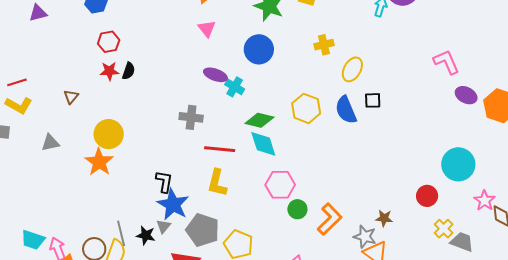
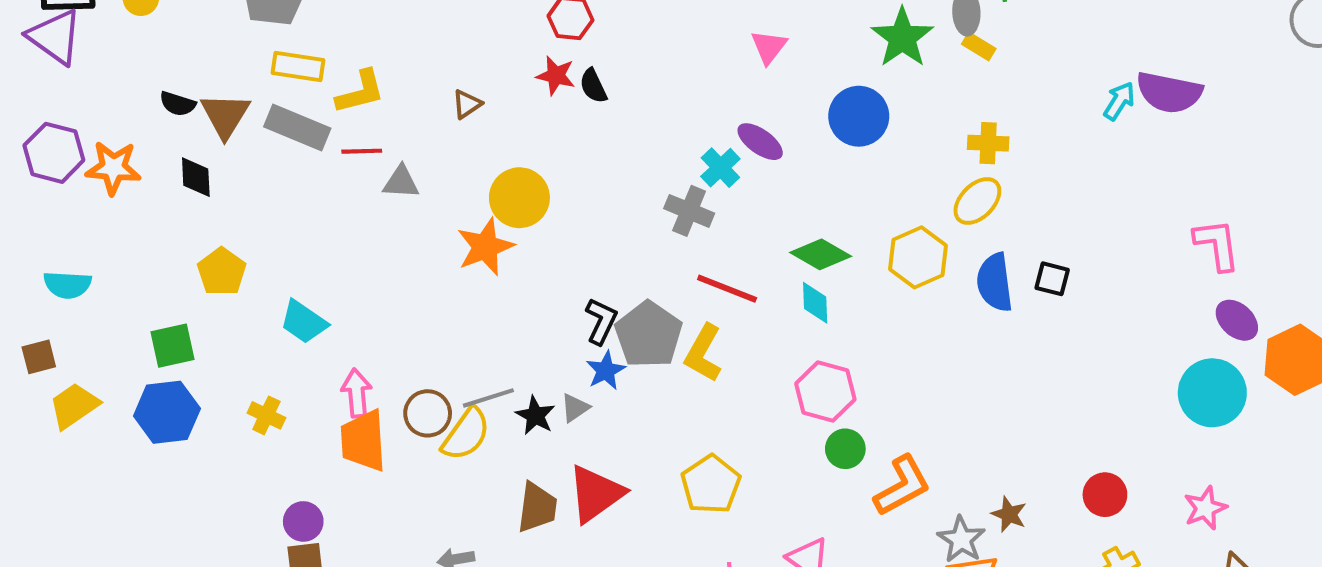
yellow ellipse: (352, 69) -> (977, 201), moved
black semicircle: (129, 71) -> (593, 86), turned 120
red line: (17, 82) -> (362, 151), moved
cyan cross: (235, 87) -> (720, 168), moved
yellow L-shape: (19, 105) -> (360, 92), turned -60
cyan diamond: (263, 144) -> (815, 303), size x0.7
cyan circle: (458, 164) -> (1212, 393), moved
pink star: (485, 201) -> (1205, 508), moved
blue star: (173, 204) -> (606, 371), size x0.6
gray pentagon: (203, 230) -> (648, 335), moved
gray line: (121, 233) -> (488, 398), turned 70
cyan trapezoid: (33, 240) -> (304, 322), moved

